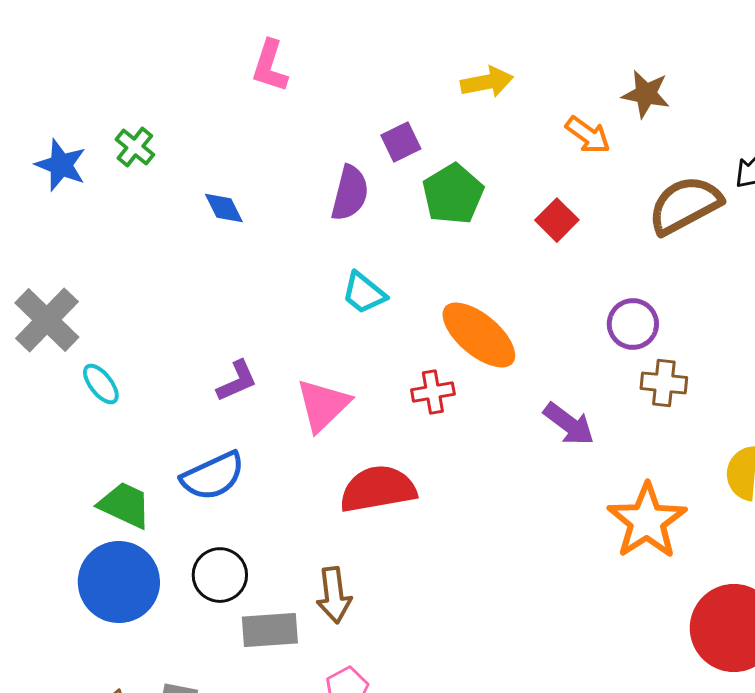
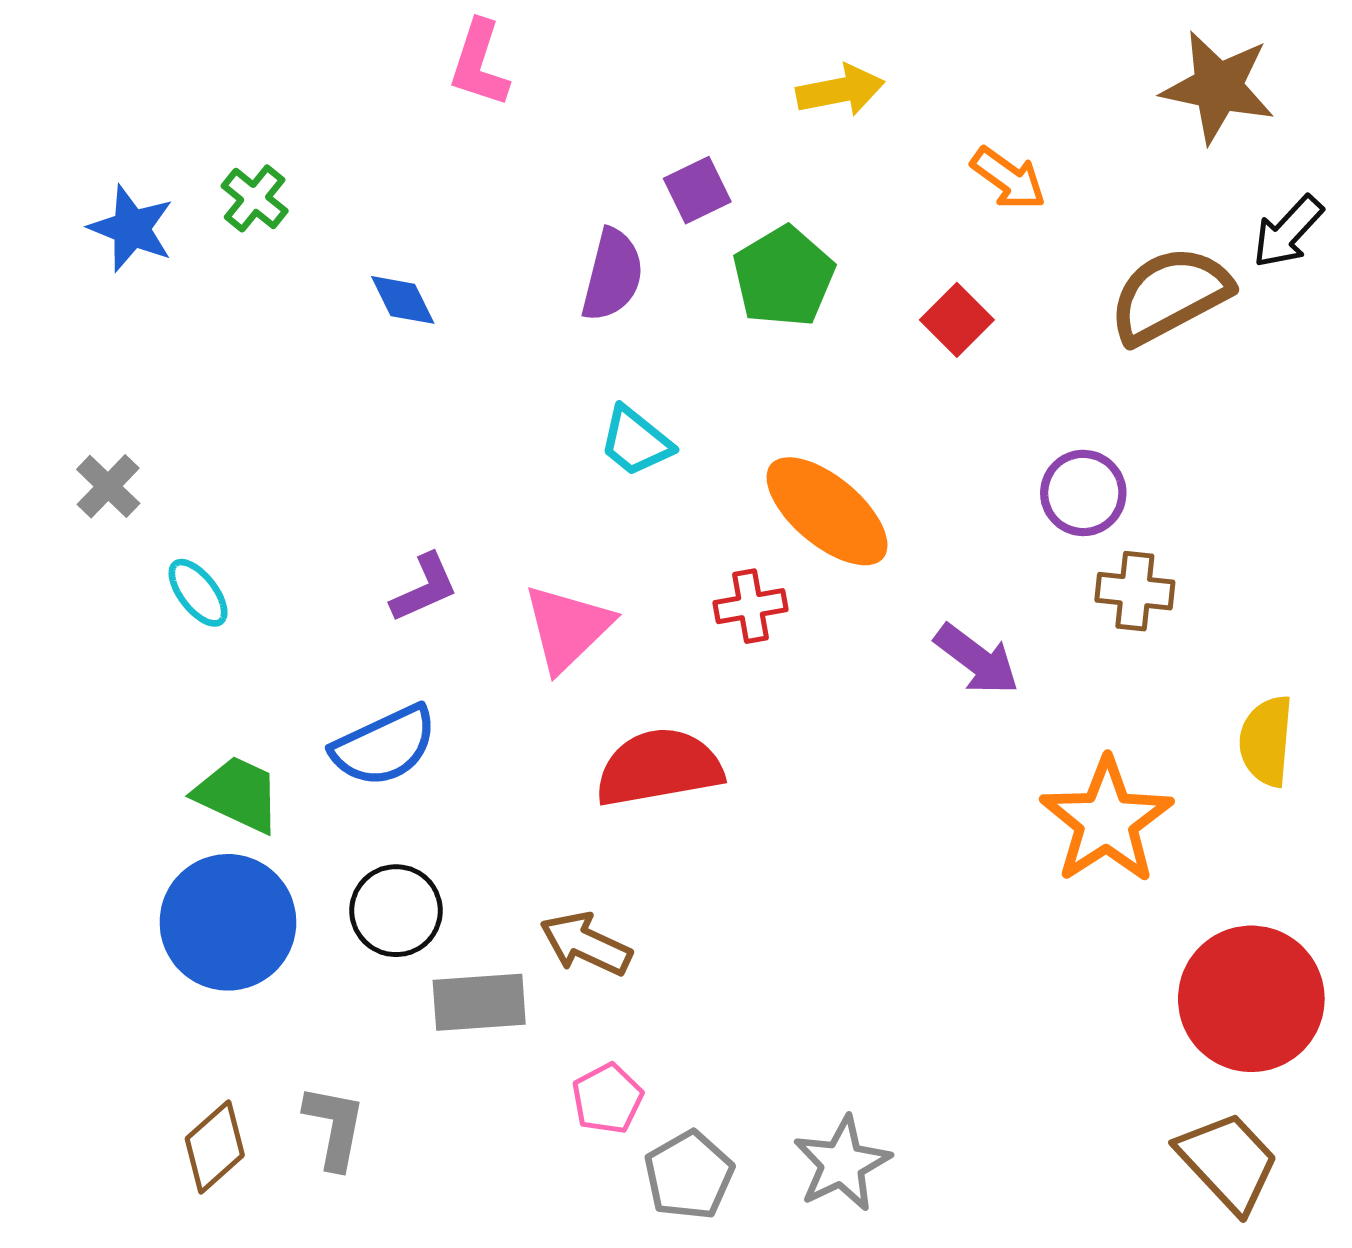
brown star: (646, 94) -> (1218, 87), moved, size x1.4
gray cross: (47, 320) -> (108, 486), size x0.6
brown arrow: (334, 595) -> (586, 944), turned 122

